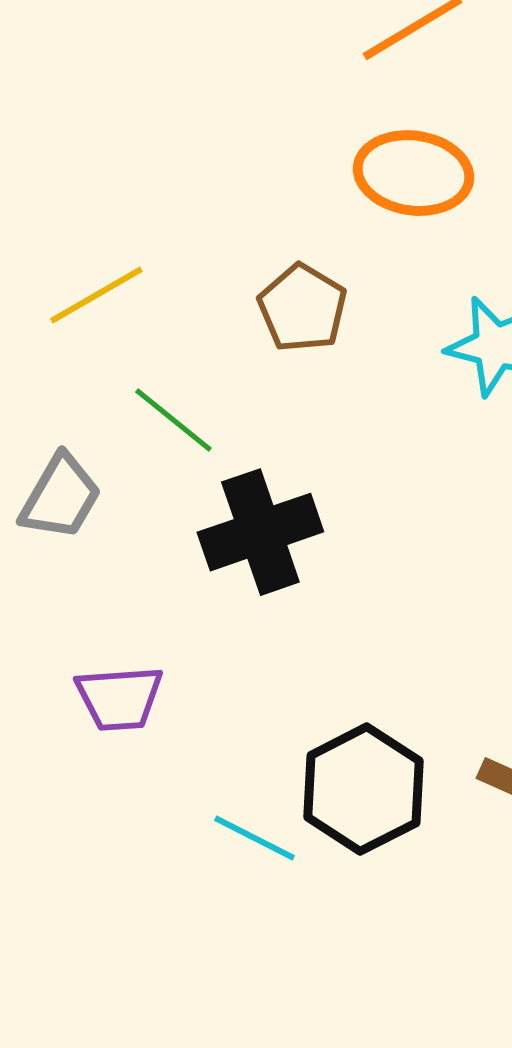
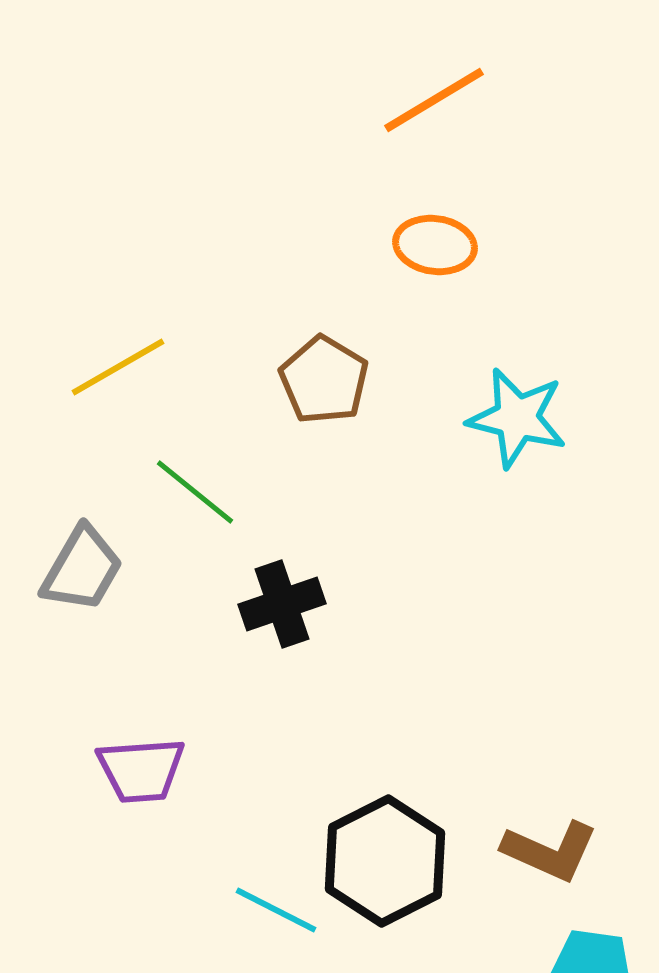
orange ellipse: (413, 173) -> (435, 245), size x0.7
black cross: (260, 532) -> (282, 604), size x0.7

